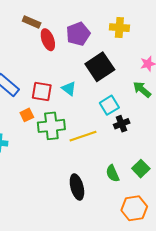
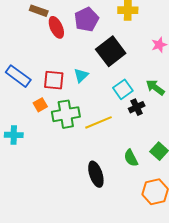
cyan triangle: (69, 89) -> (81, 75), turned 42
green arrow: (142, 90) -> (155, 87), moved

